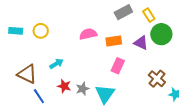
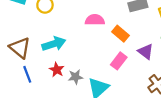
orange rectangle: (114, 41) -> (121, 34), turned 35
purple triangle: (141, 43) -> (146, 52), moved
cyan arrow: (56, 64) -> (54, 44), size x1.5

